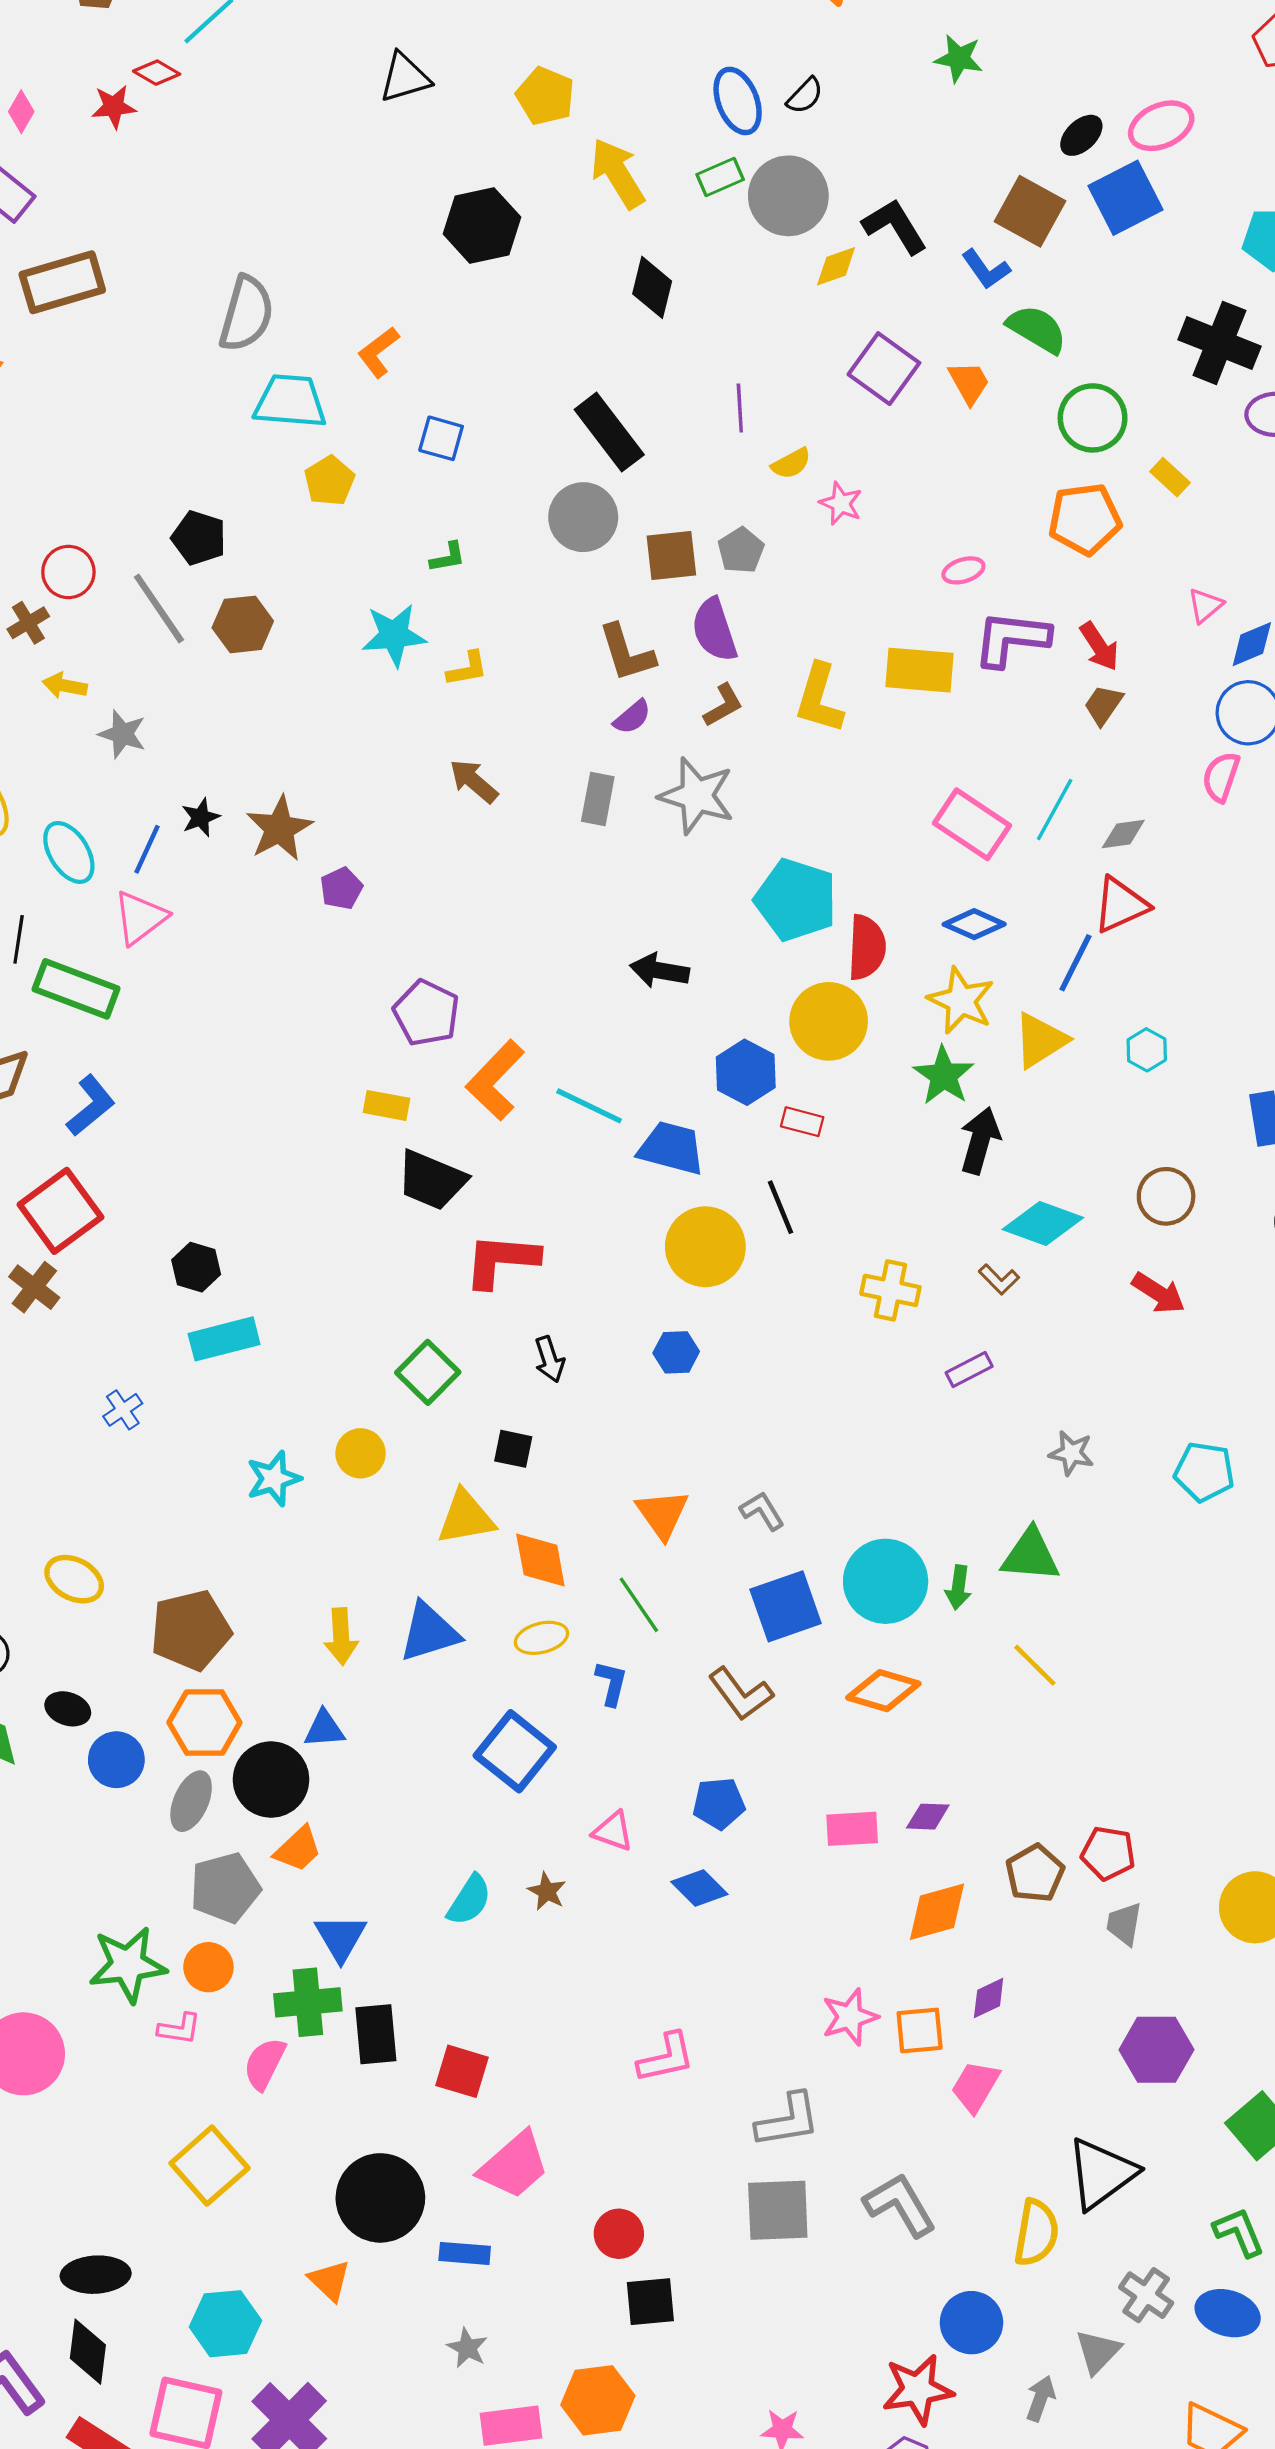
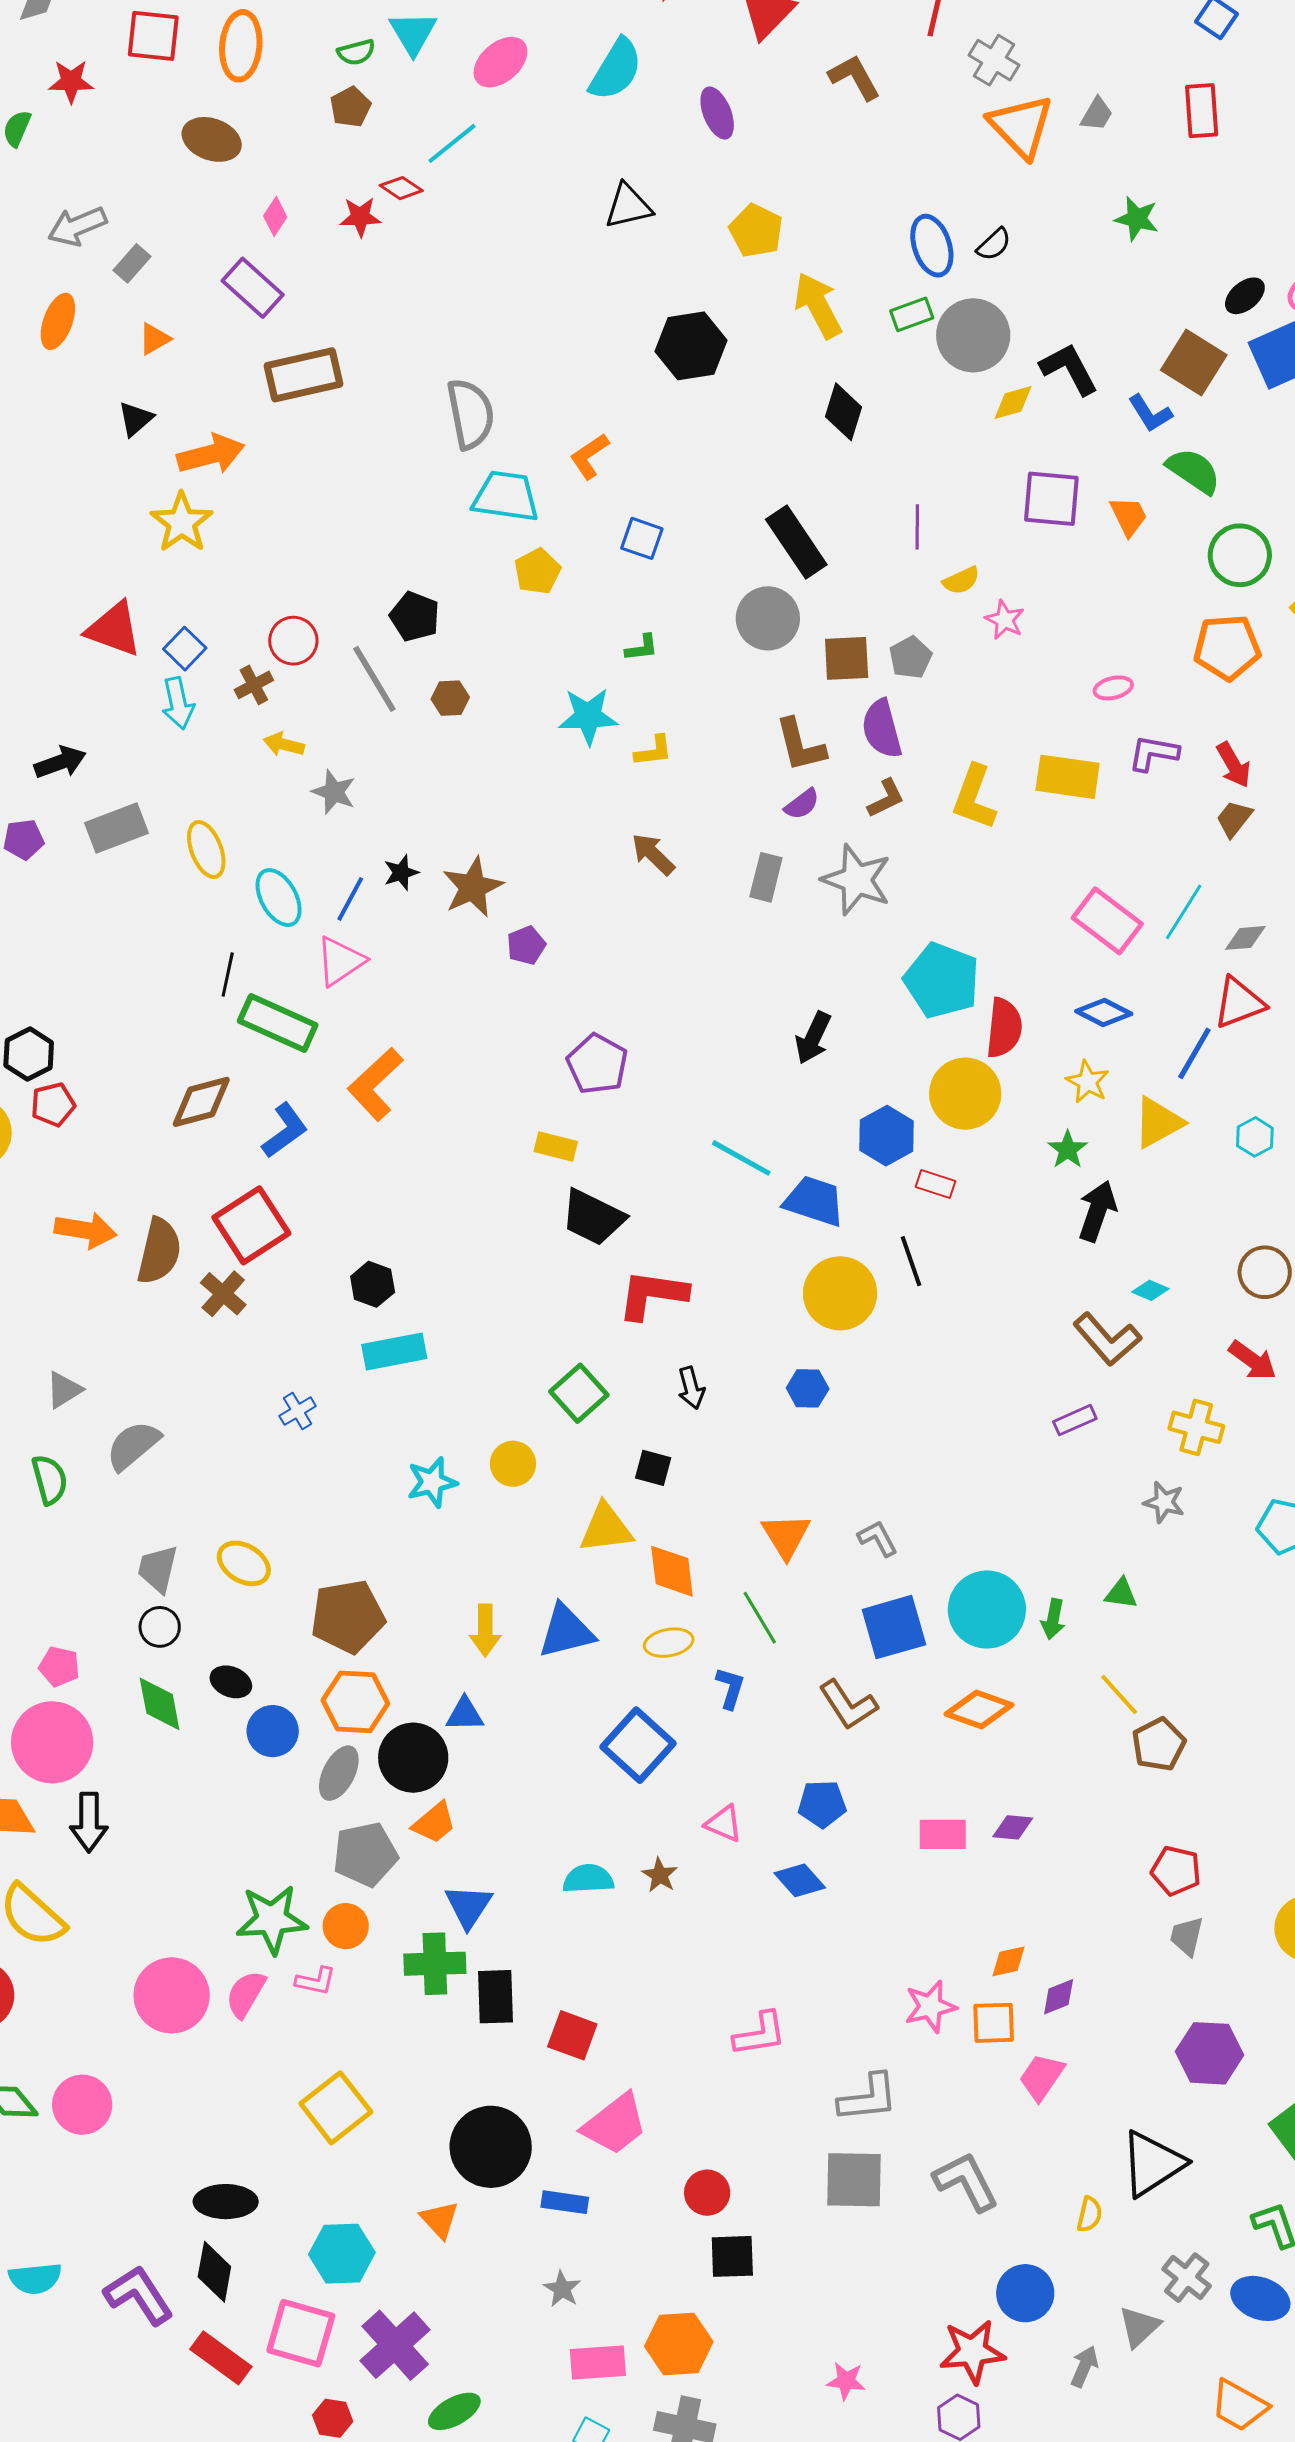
gray semicircle: (246, 314) -> (470, 414), turned -30
purple square: (884, 369) -> (1051, 499), turned -34
brown hexagon: (243, 624) -> (450, 698), size x0.7
purple L-shape: (1011, 639) -> (1153, 753), size x0.7
black arrow: (660, 971) -> (813, 1038), turned -78
yellow star: (961, 1001) -> (1088, 1082), size x0.7
green star: (944, 1076) -> (1068, 1150), size x0.7
orange L-shape: (495, 1080) -> (375, 1084), moved
cyan diamond: (1043, 1223) -> (1150, 1290), size x0.5
brown L-shape: (999, 1279) -> (1107, 1339), size x1.8
yellow cross: (890, 1290) -> (1196, 1427), moved
green triangle: (1031, 1555) -> (1121, 1594), size x0.6
brown pentagon: (1035, 1873) -> (1159, 1744), moved
cyan semicircle: (469, 1900) -> (588, 1879), turned -129
orange diamond: (937, 1912) -> (1008, 1961), moved, size x0.6
pink semicircle: (265, 2064) -> (246, 1994), moved
yellow semicircle: (1036, 2233) -> (1089, 2214), size x0.6

